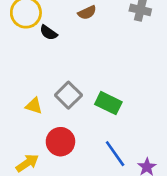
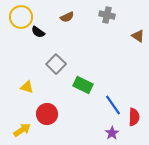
gray square: (68, 95) -> (56, 64), moved
blue line: (115, 154) -> (113, 105), moved

